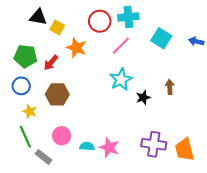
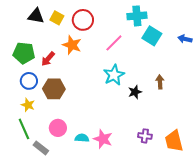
cyan cross: (128, 17) -> (137, 16), moved
red circle: (100, 21) -> (83, 20), moved
yellow square: (57, 28) -> (57, 18), moved
blue circle: (21, 86) -> (29, 81), moved
purple cross: (154, 144) -> (145, 136), size x0.6

